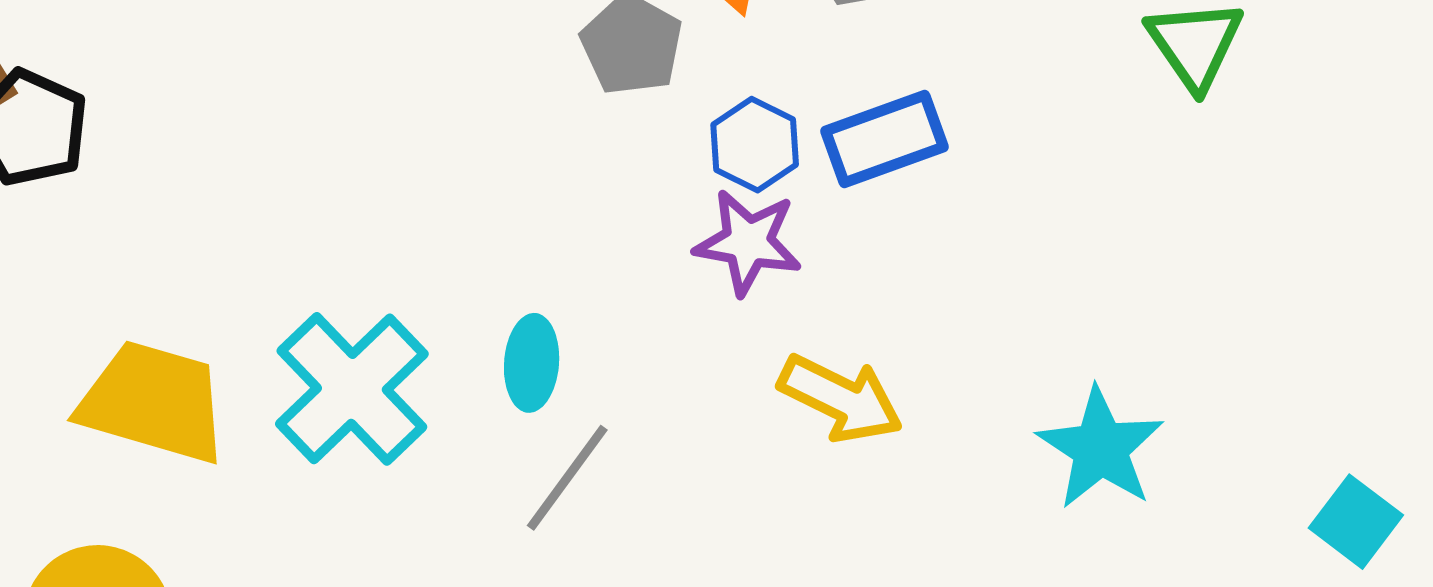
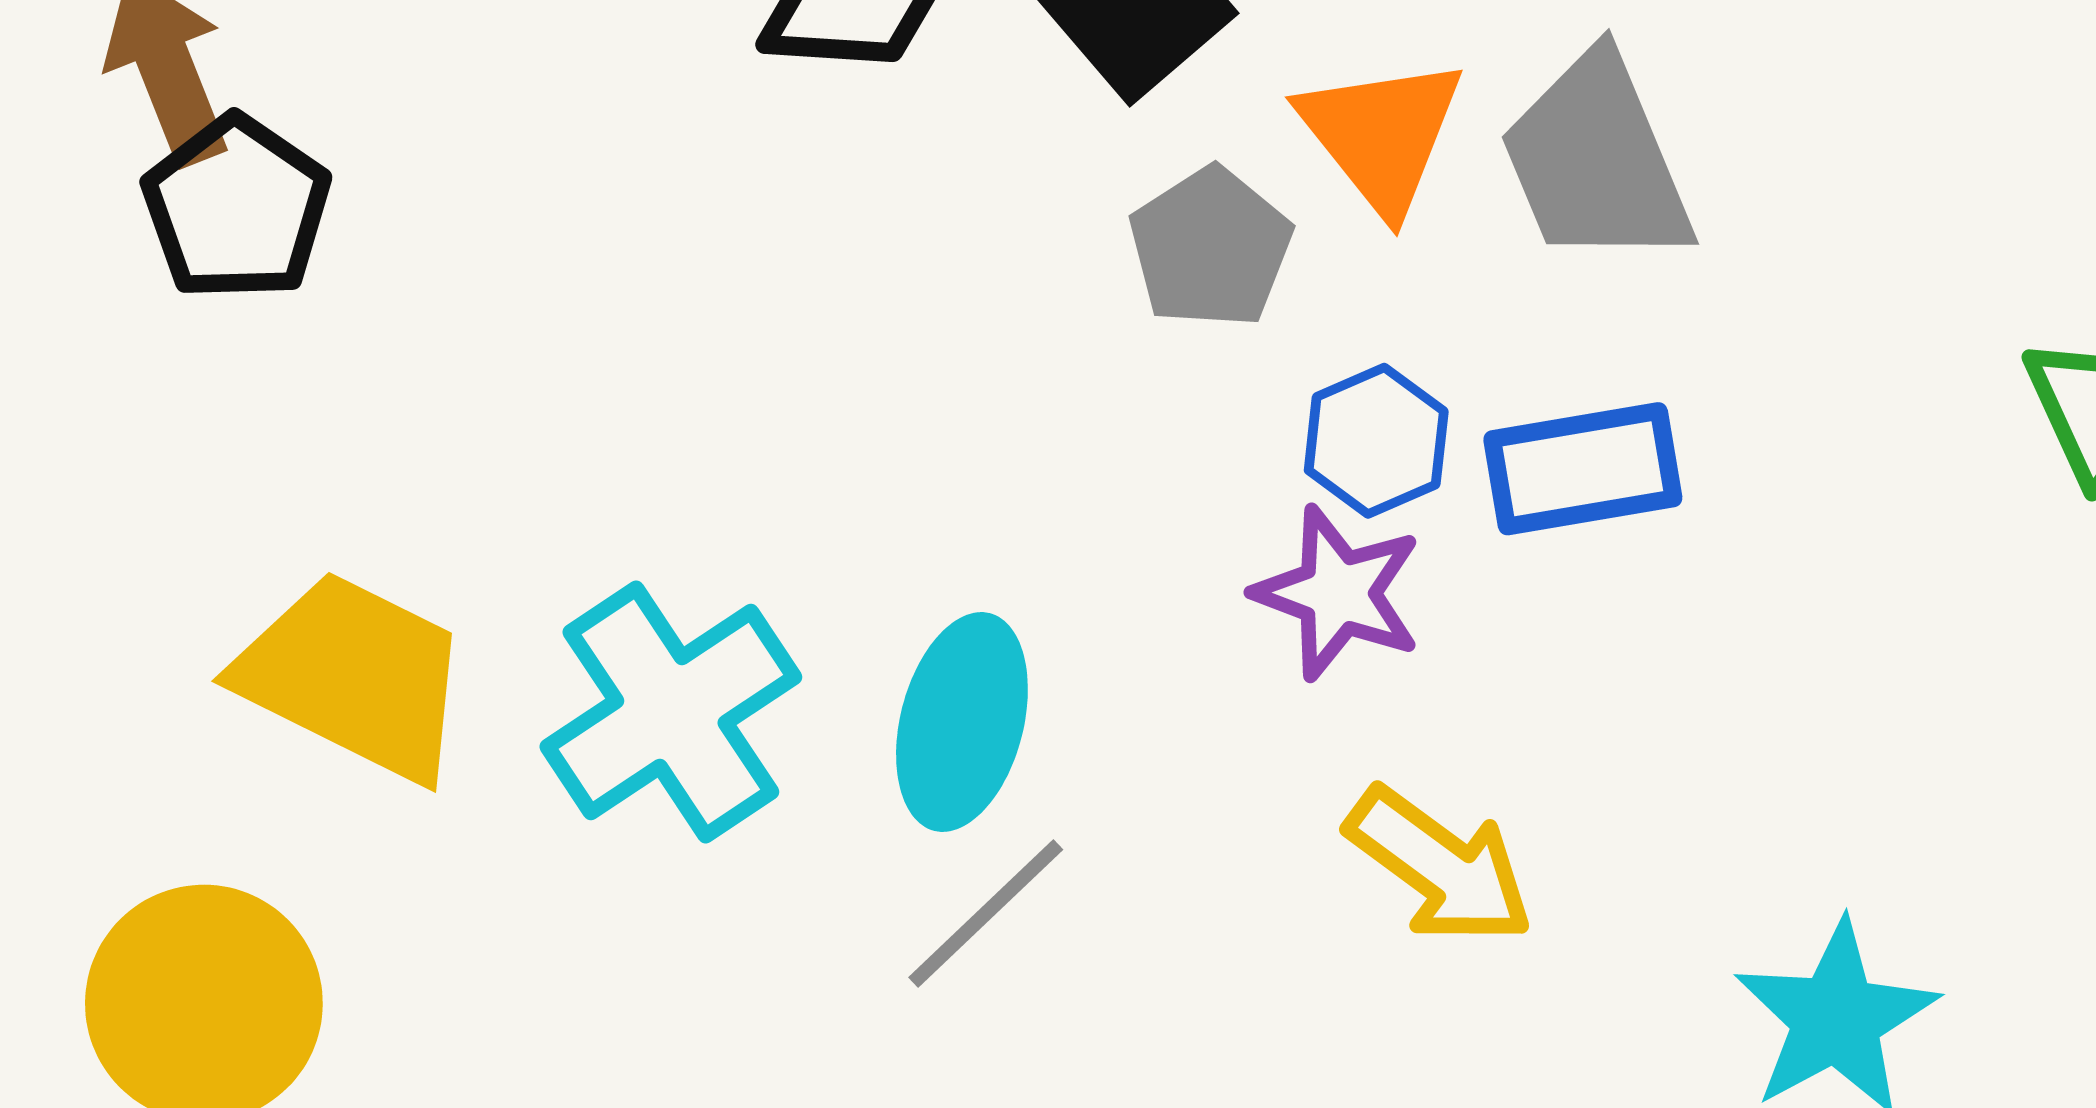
cyan ellipse: (532, 363) -> (962, 722), size x1.4

